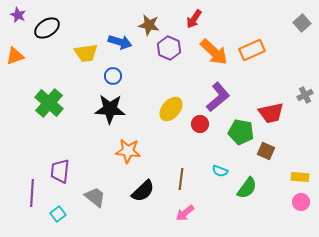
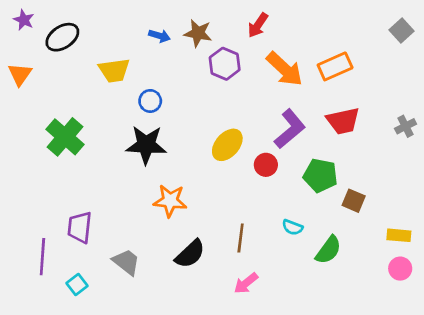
blue arrow: (120, 42) -> (159, 36), moved, size x0.7
orange triangle: (15, 56) -> (20, 74), turned -36
red trapezoid: (271, 113) -> (343, 121), moved

